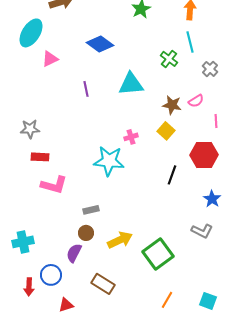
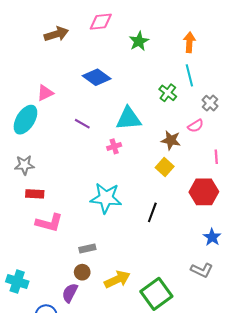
cyan ellipse: (31, 33) -> (25, 120), moved
purple line: (86, 89) -> (82, 124), turned -49
pink semicircle: (196, 101) -> (196, 126), moved
pink cross: (131, 137) -> (114, 146), moved
black line: (172, 175) -> (152, 212), moved
cyan cross: (23, 242) -> (17, 281), turned 30

